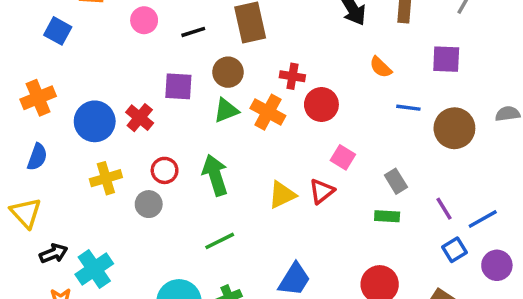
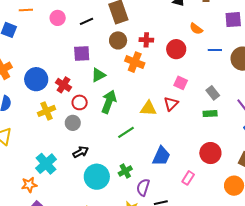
brown circle: (228, 72) -> (118, 40), moved
red circle: (321, 105) -> (176, 49), moved
green triangle: (226, 110) -> (98, 75), moved
red cross: (140, 118) -> (63, 85), moved
green arrow: (215, 175) -> (109, 102), turned 45
yellow triangle: (282, 195) -> (148, 108), turned 36
green line: (220, 241) -> (126, 132), moved
black arrow: (54, 253) -> (81, 152), moved

